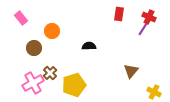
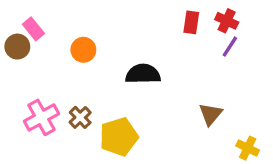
red cross: (149, 17) -> (227, 21), moved
black semicircle: (89, 46) -> (143, 74), size x1.5
brown circle: (34, 48) -> (17, 47), moved
pink cross: (33, 83) -> (42, 117), moved

